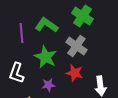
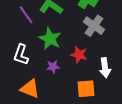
purple line: (21, 33) -> (26, 15), turned -30
gray cross: (76, 46) -> (94, 26), moved

